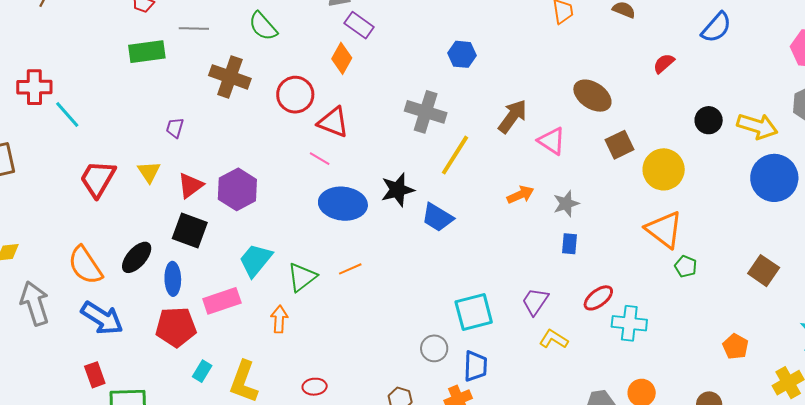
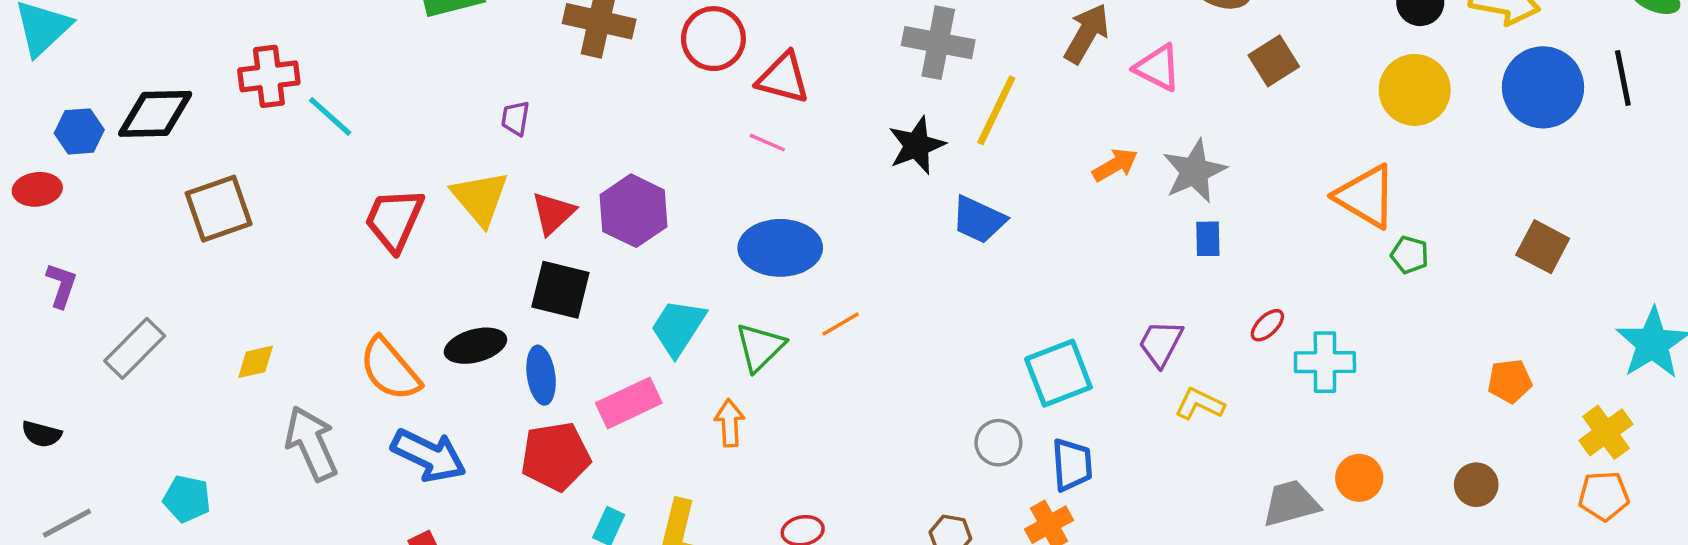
yellow circle: (664, 169) -> (1415, 90), moved
yellow triangle: (149, 172) -> (480, 198), size x1.5
black star: (398, 190) -> (917, 145), moved
blue ellipse: (343, 204) -> (780, 248), moved
gray star: (566, 204) -> (1194, 171), size x1.4
black ellipse: (137, 257) -> (475, 346), turned 40
red ellipse: (598, 298) -> (1267, 325), size x0.7
orange pentagon: (735, 346) -> (1510, 381), turned -30

